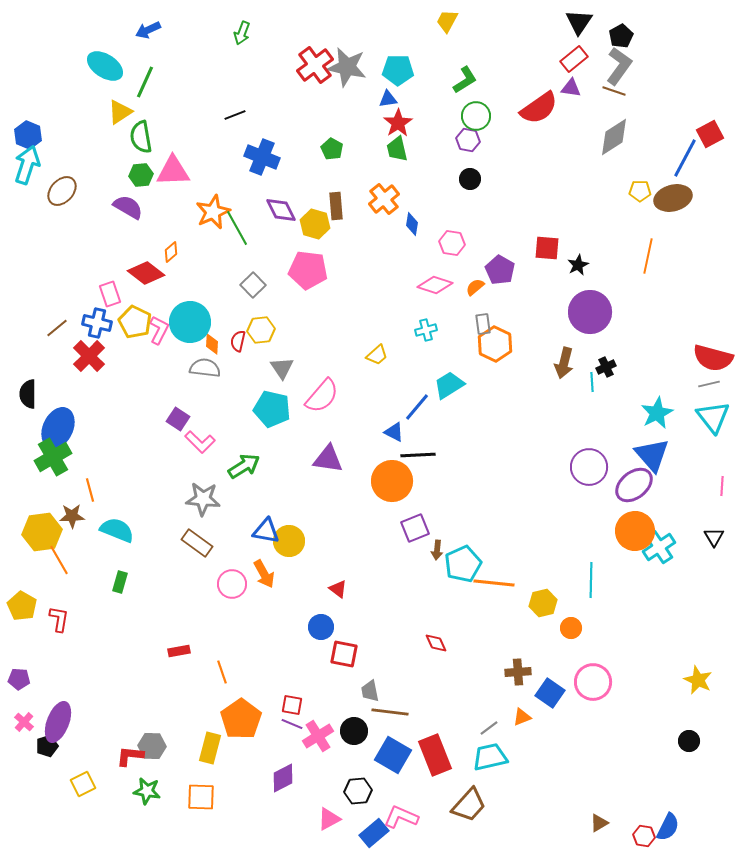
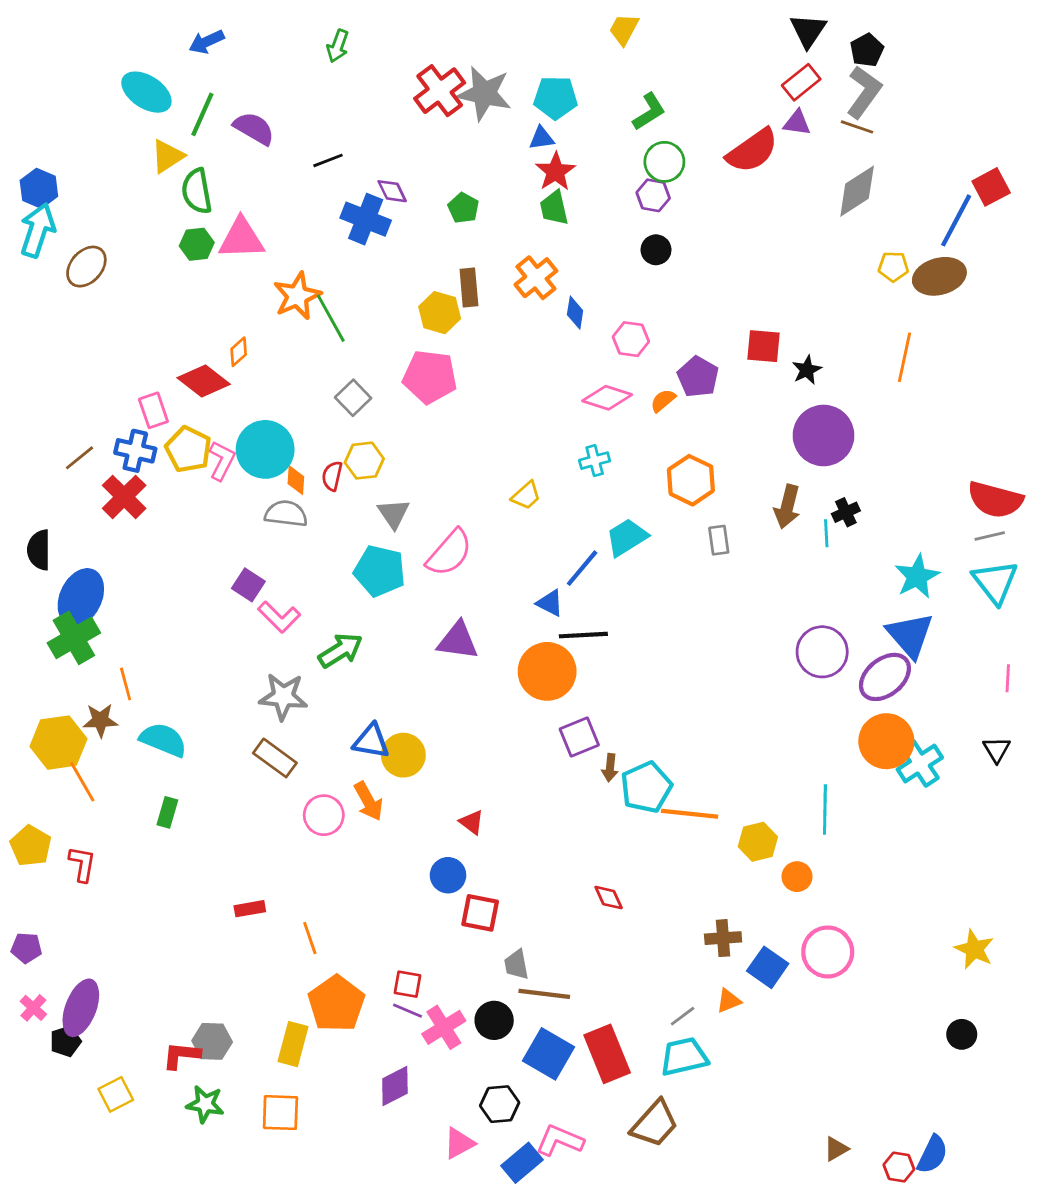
purple semicircle: (128, 207) -> (254, 128), moved
purple diamond: (281, 210) -> (392, 191), moved, size x0.7
gray rectangle: (483, 324) -> (719, 540), moved

